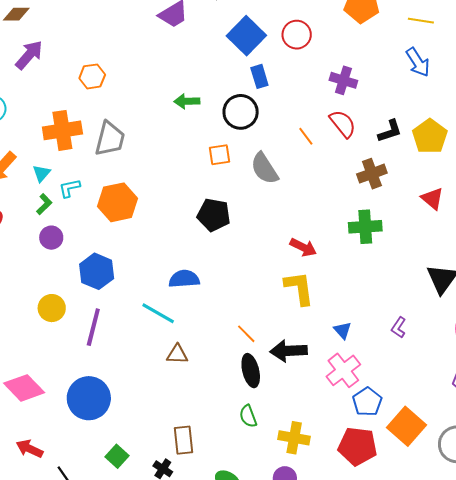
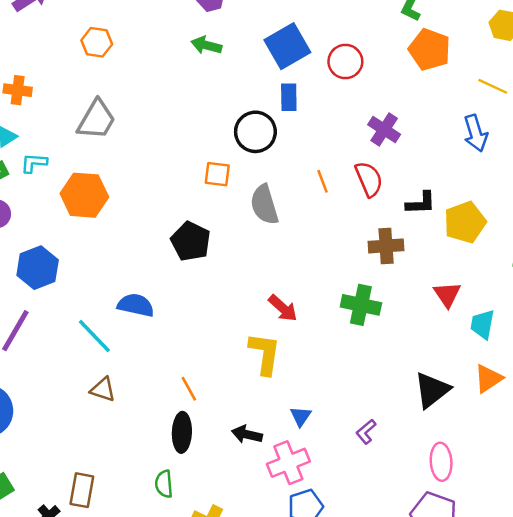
green arrow: (187, 101) -> (206, 45), moved
orange cross: (62, 130) -> (18, 90), moved, size x0.6
black arrow: (289, 351) -> (247, 434), moved, size x0.7

